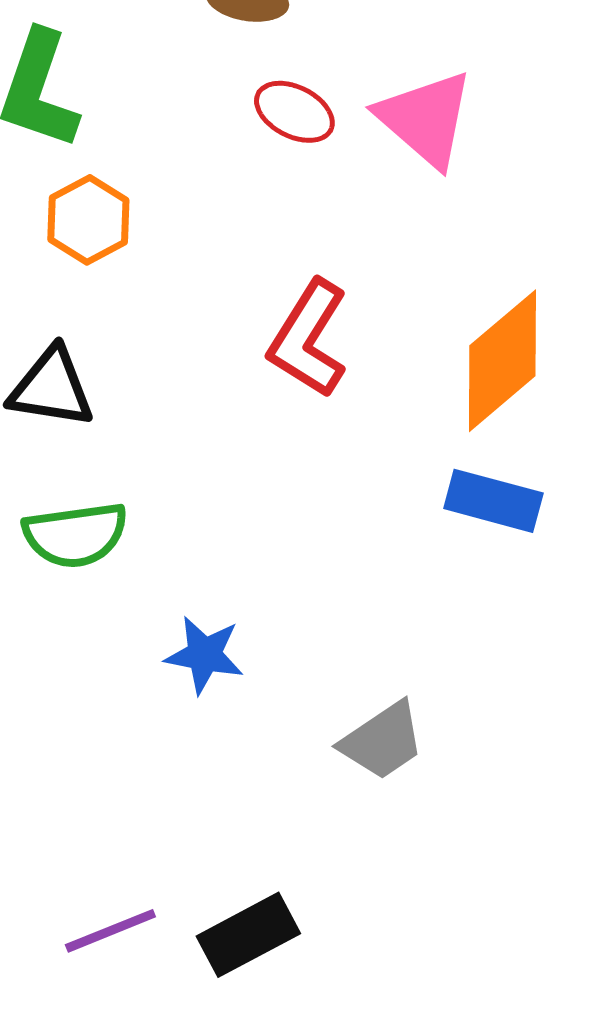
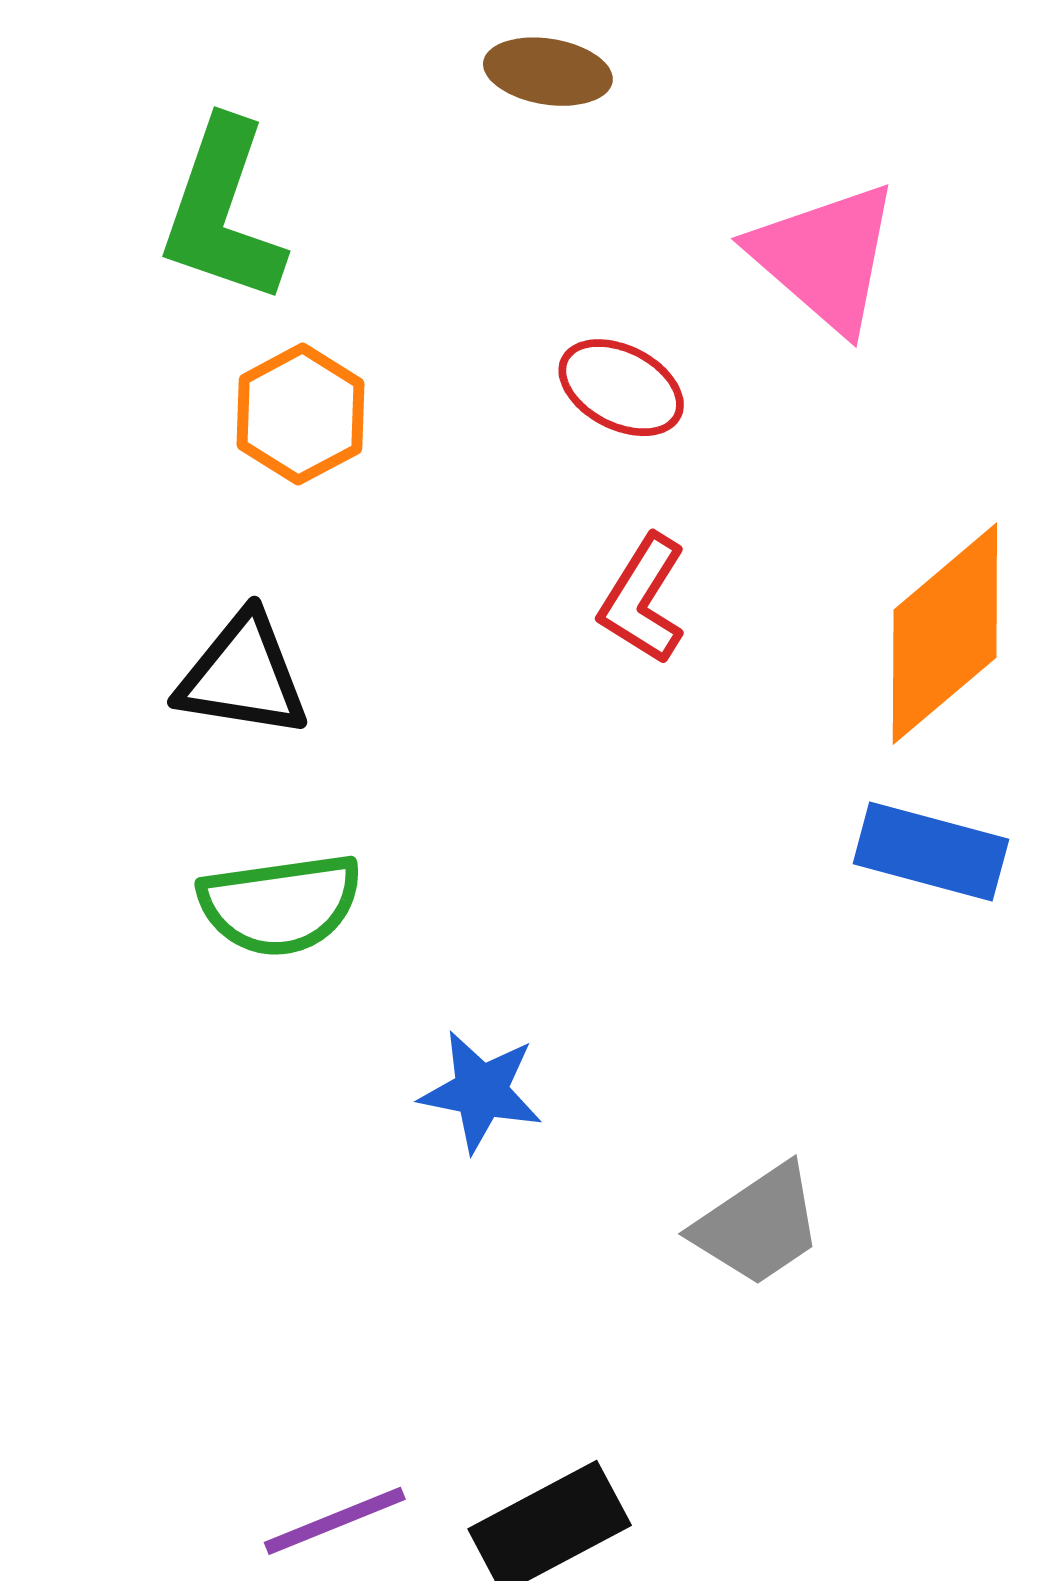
red ellipse: (294, 112) -> (621, 388), moved
red L-shape: (308, 339) -> (643, 599), size x0.7

